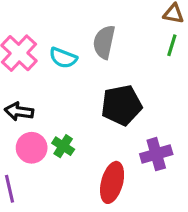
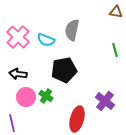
green line: (172, 45) -> (115, 50), moved, turned -32
black pentagon: (121, 105) -> (64, 70), moved
purple cross: (156, 154) -> (105, 101), turned -36

